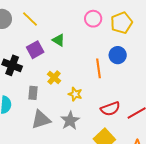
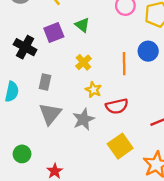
yellow cross: (54, 78) -> (83, 62), moved
red semicircle: (110, 109) -> (117, 106), moved
gray triangle: (41, 119) -> (50, 114), turned -40

